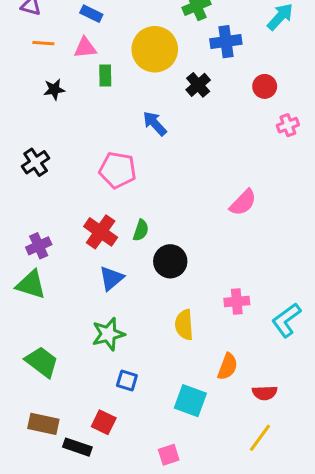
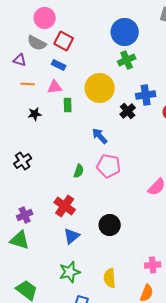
blue cross: (226, 42) -> (146, 95), moved
pink pentagon: (118, 170) -> (109, 166), moved
green semicircle: (141, 230) -> (79, 171), moved
pink cross: (237, 302) -> (153, 265), moved
yellow semicircle: (184, 325) -> (110, 278), moved

